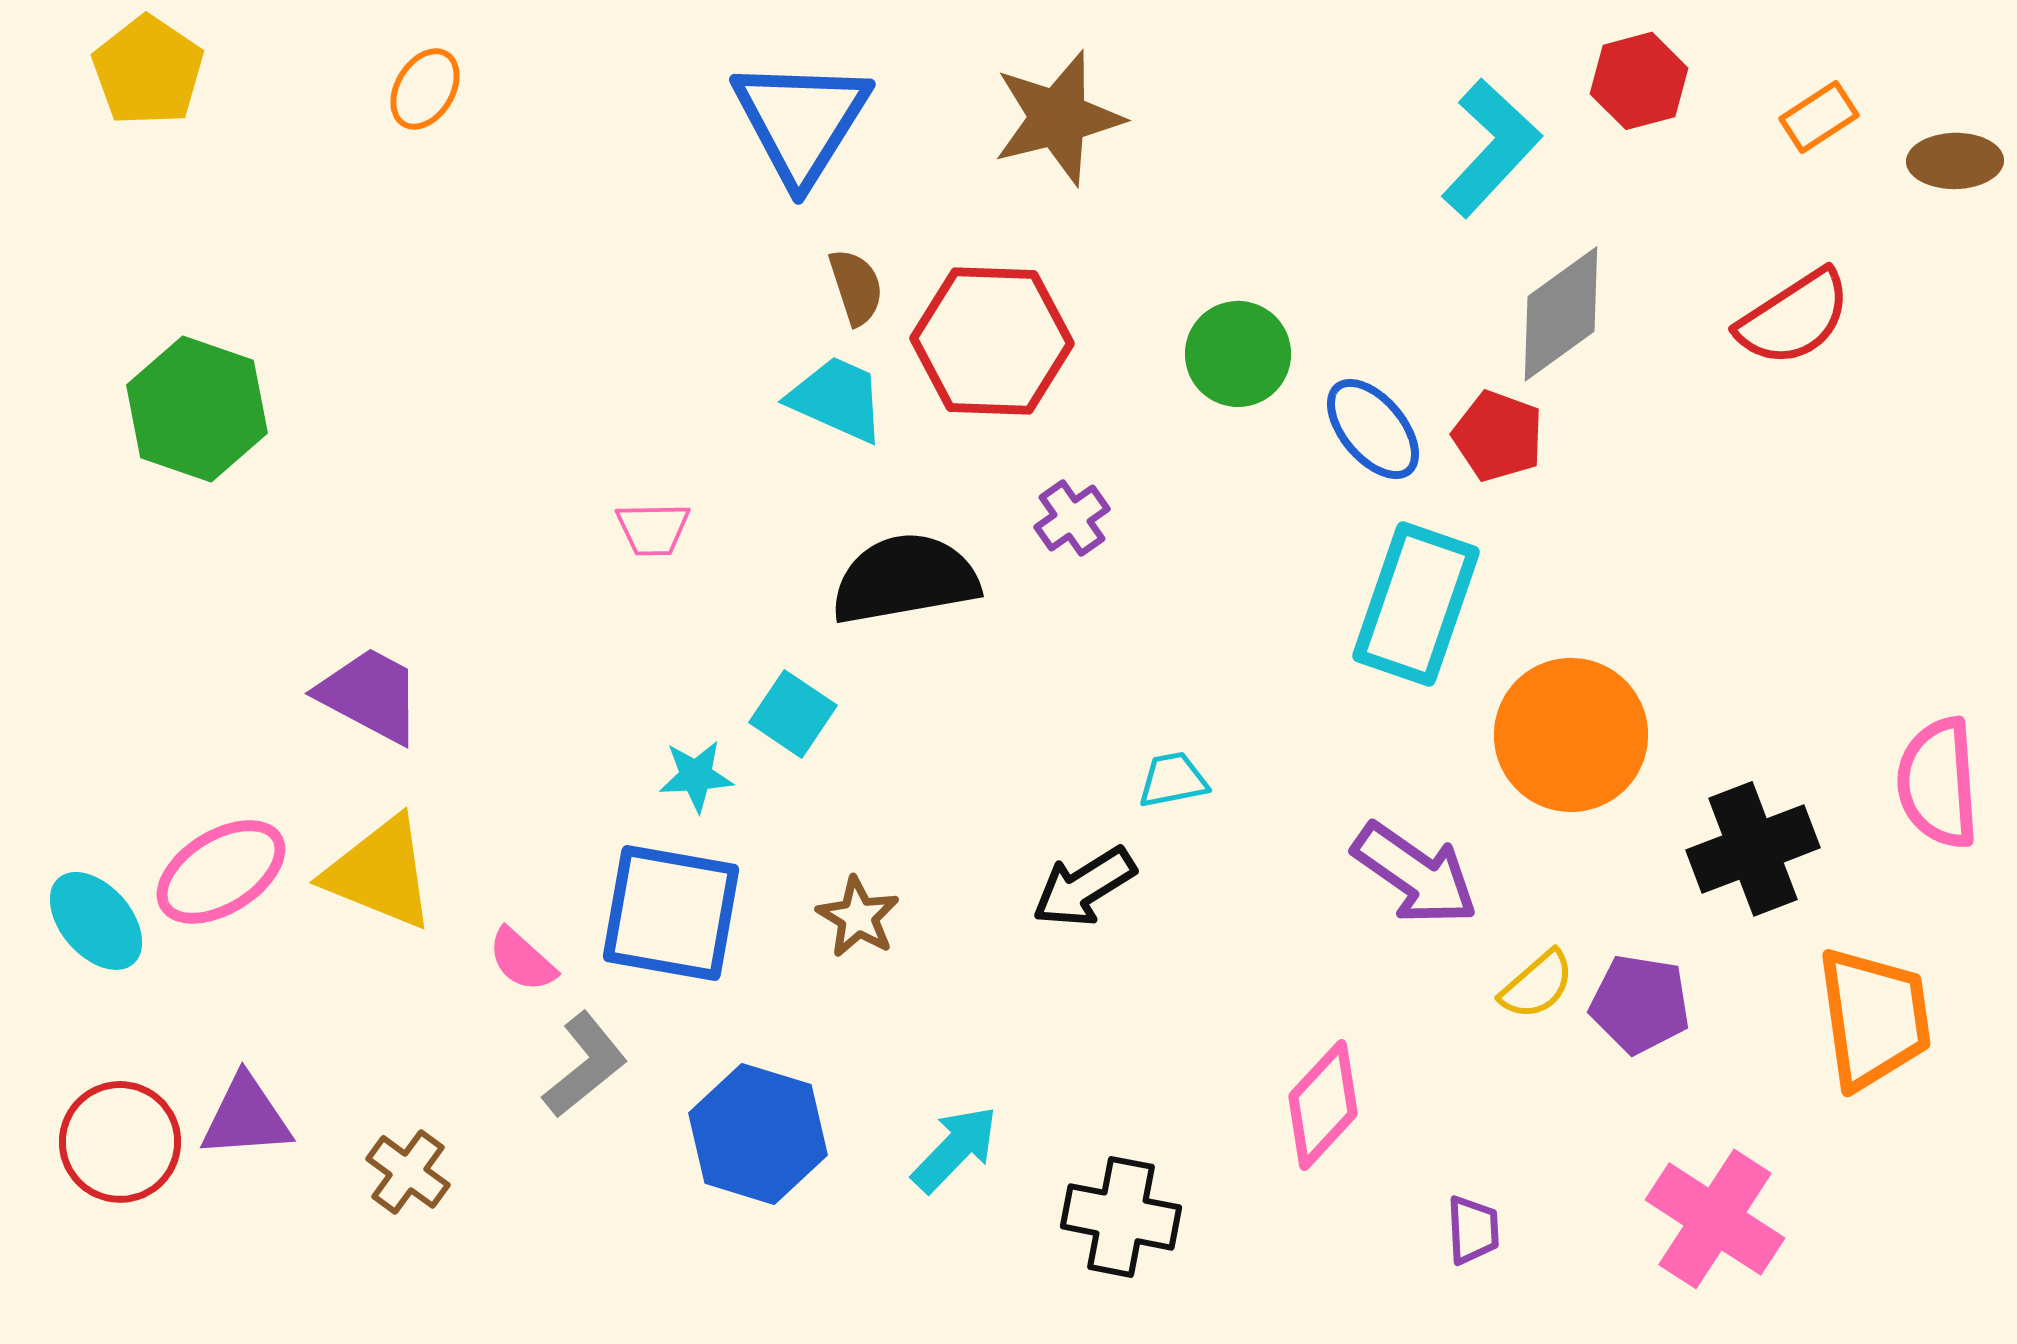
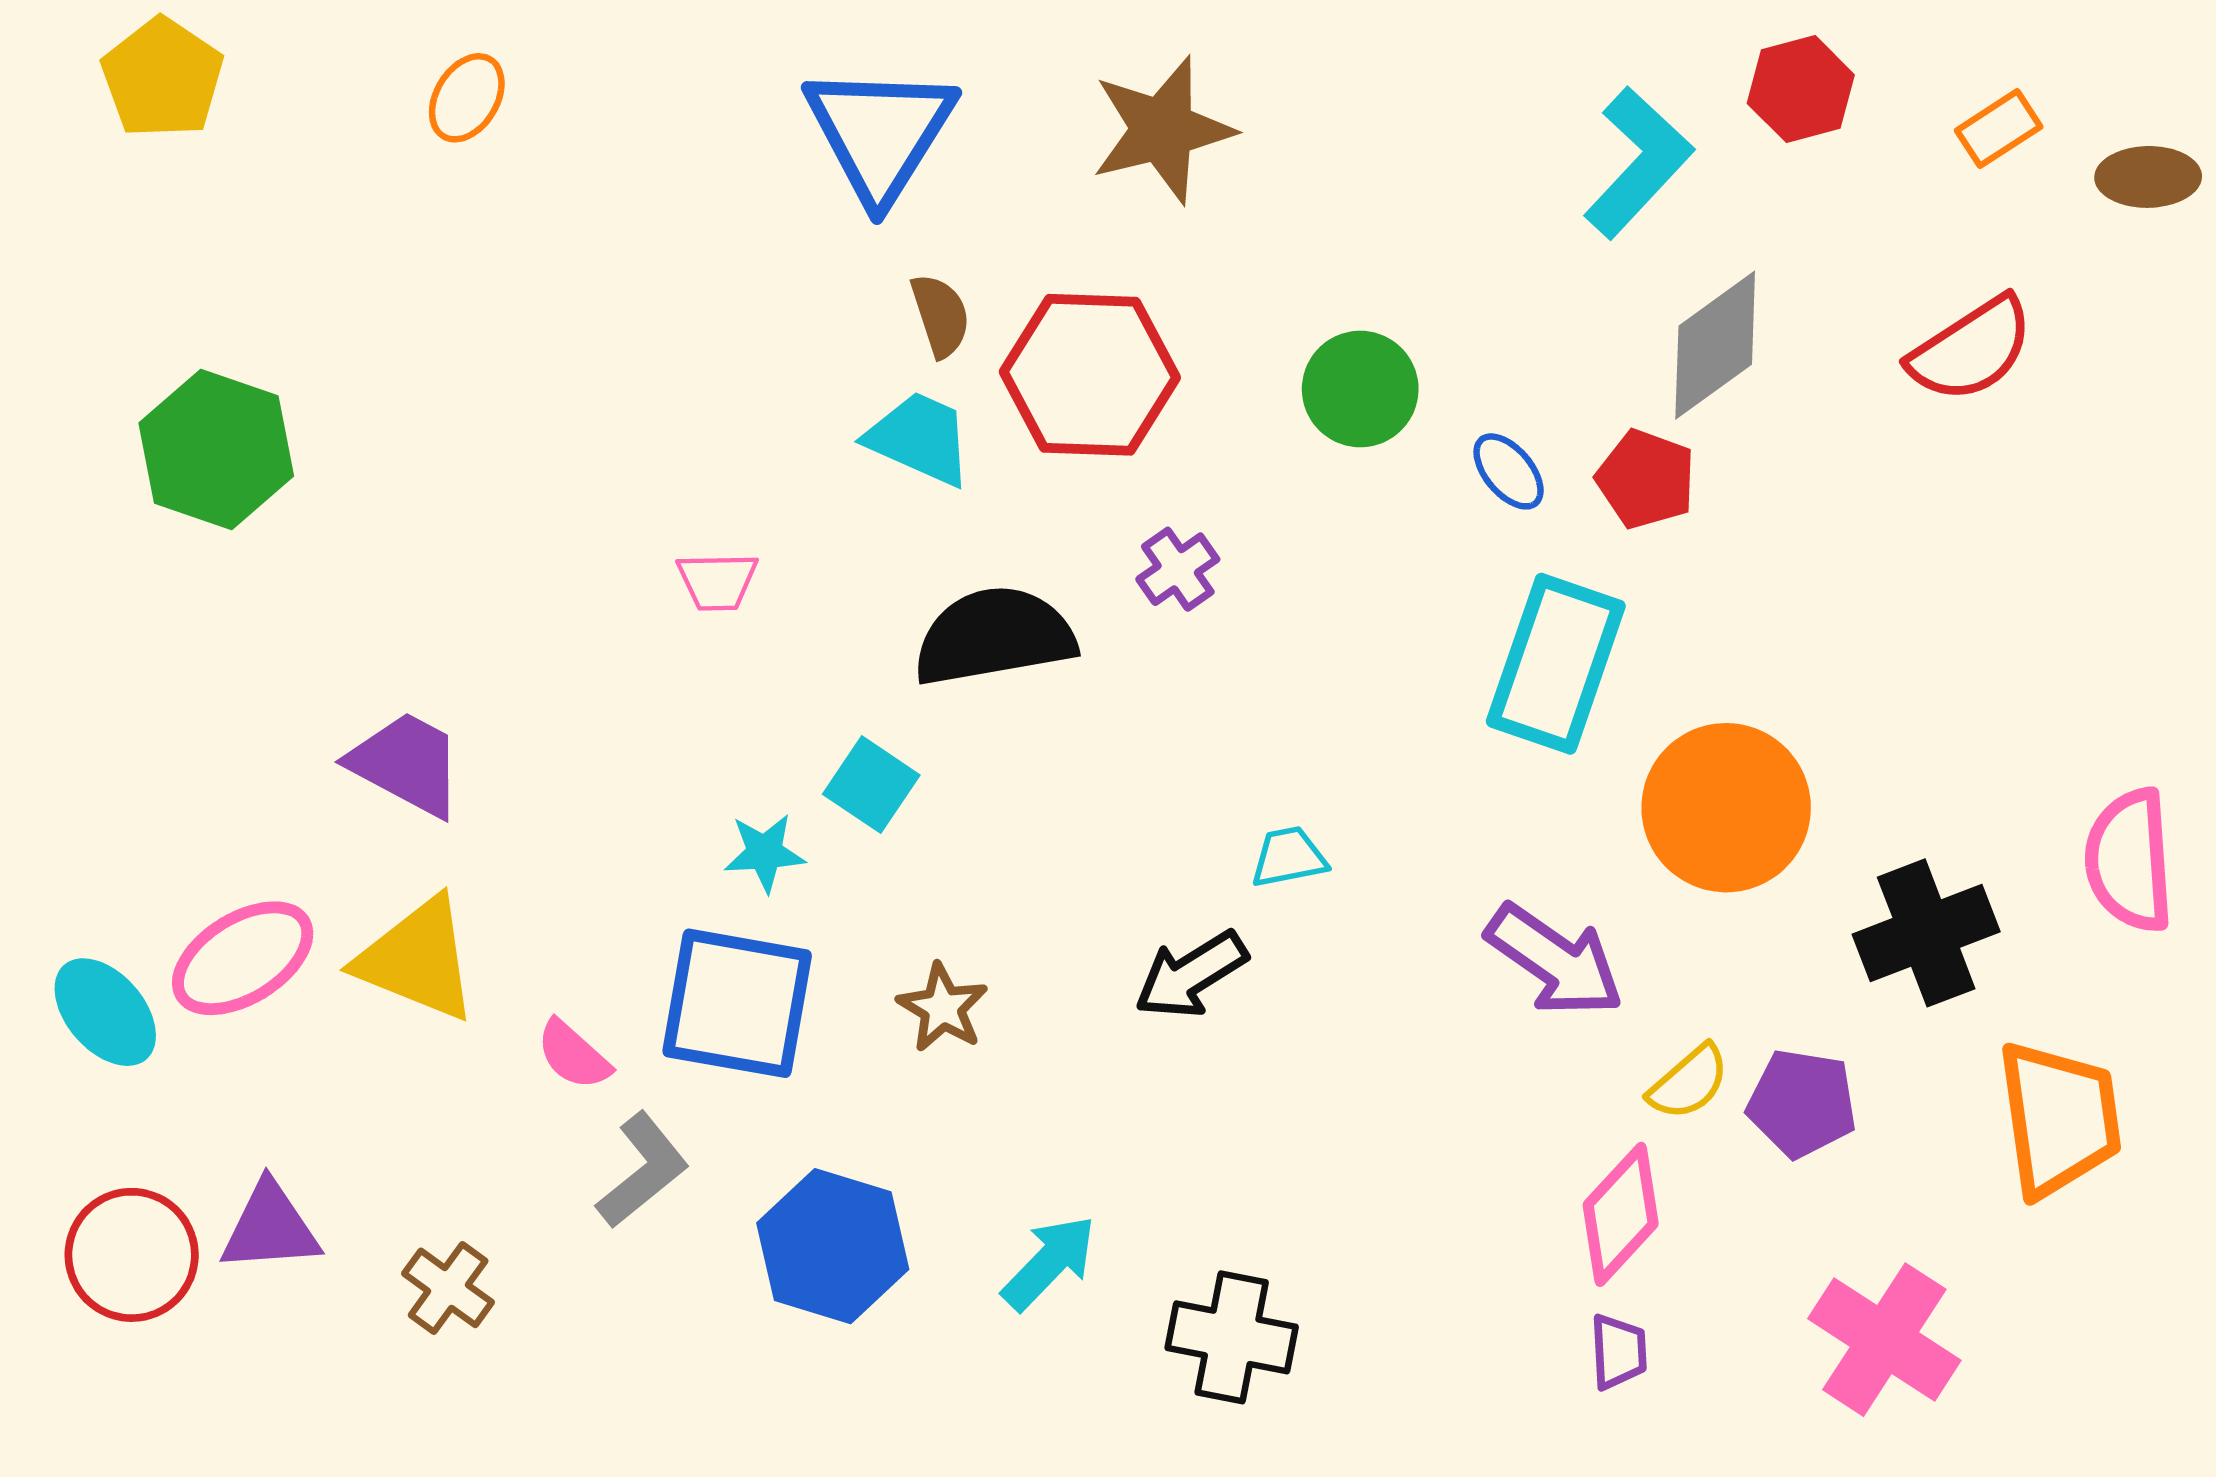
blue ellipse: (1373, 429) -> (1509, 471), size x0.7
pink diamond: (1323, 1105) -> (1621, 1214), moved

